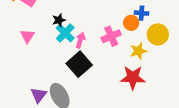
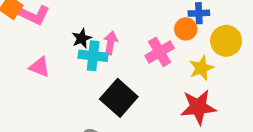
cyan cross: (65, 33) -> (93, 56), turned -30
pink triangle: (27, 36) -> (40, 67), turned -35
pink arrow: (80, 40) -> (111, 43), moved

